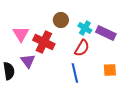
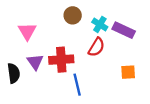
red cross: (44, 42) -> (61, 60), moved, turned -30
blue line: (75, 73) -> (77, 85), moved

